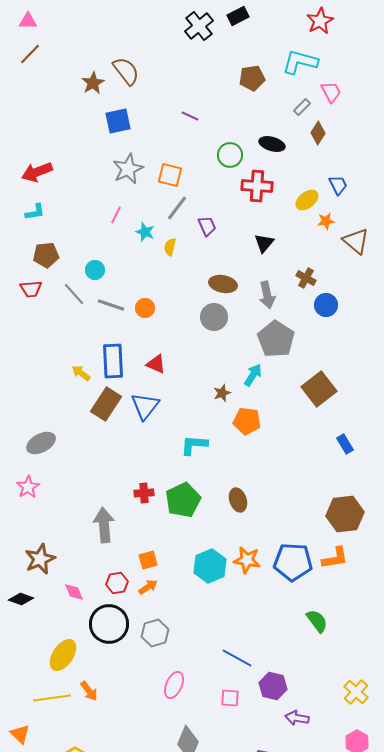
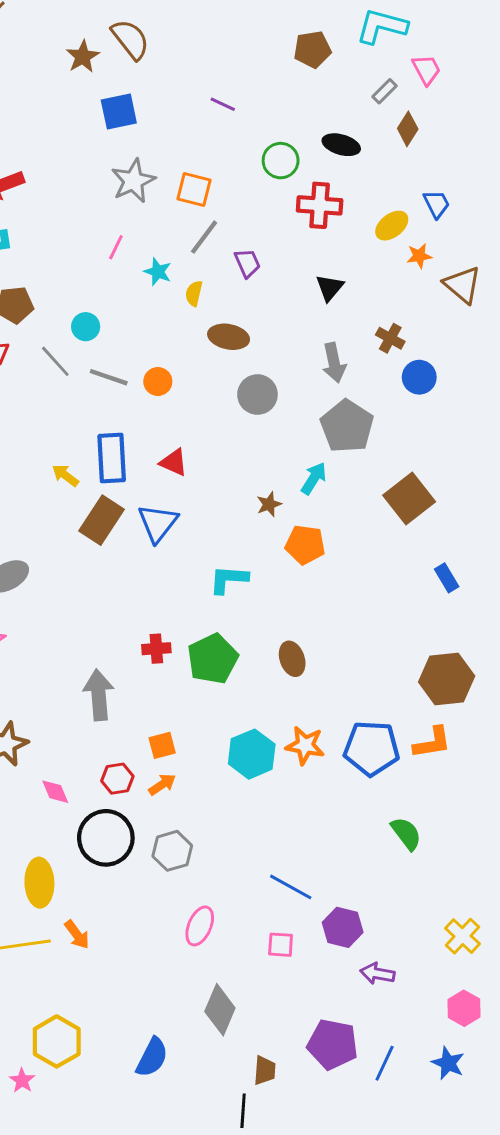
brown ellipse: (223, 284) -> (229, 337), moved
yellow ellipse: (63, 655) -> (39, 883), turned -36

